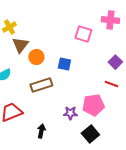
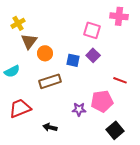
purple square: (115, 62) -> (93, 55), moved
black arrow: (41, 131) -> (50, 127), turned -88
black square: (90, 134) -> (115, 130), moved

